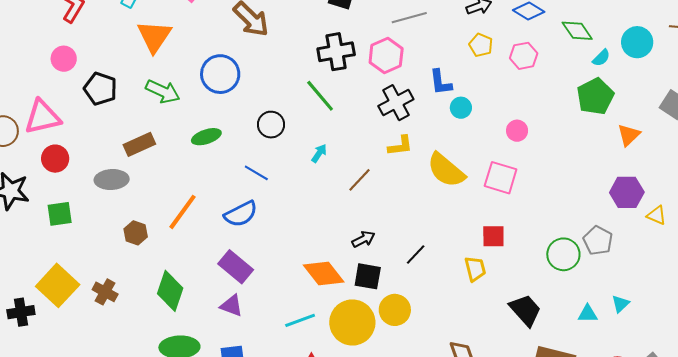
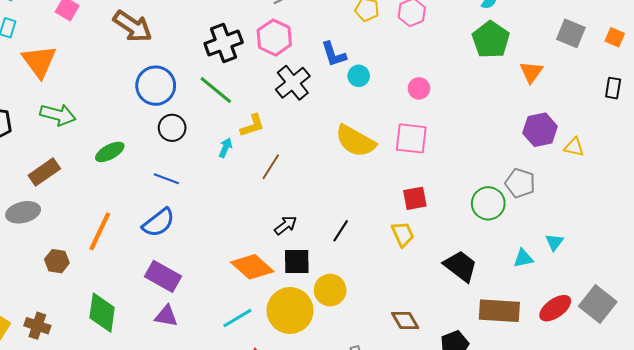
blue circle: (220, 74) -> (156, 86), moved
yellow L-shape: (400, 146) -> (252, 126), moved

